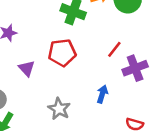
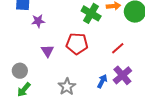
purple cross: (135, 68) -> (122, 75), moved, turned -30

